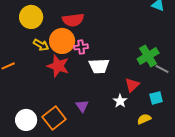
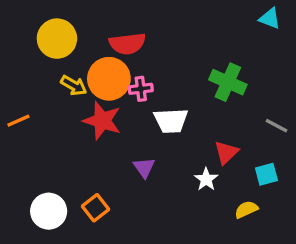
green cross: (148, 56) -> (228, 82), moved, turned -35
purple triangle: (82, 106) -> (144, 168), moved
orange square: (54, 118) -> (96, 208), size x0.7

